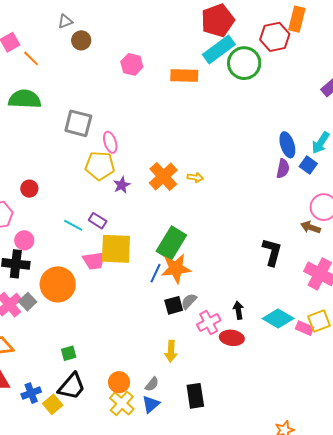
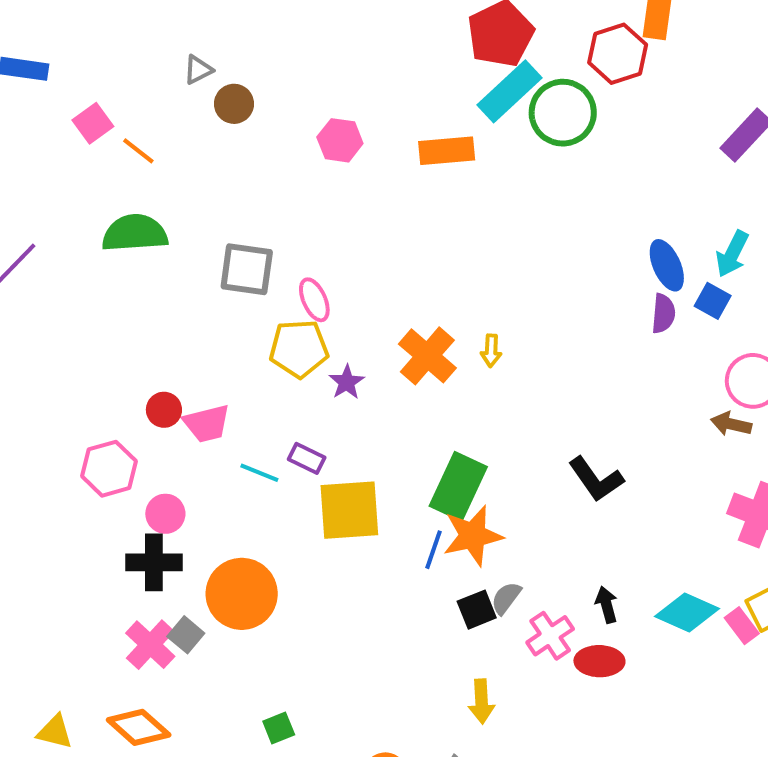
yellow arrow: (195, 177) -> (491, 351), turned 91
black L-shape: (272, 252) -> (596, 479), moved, turned 136
pink trapezoid: (94, 261) -> (207, 424), moved
pink rectangle: (305, 328) -> (742, 626), turned 36

